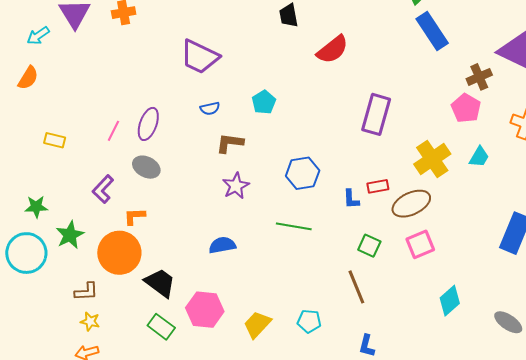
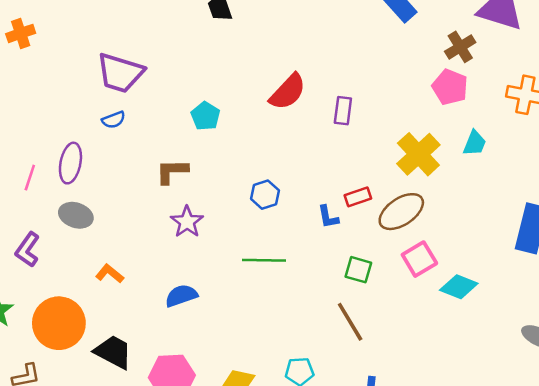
red semicircle: (333, 49) -> (288, 92), moved
blue semicircle: (210, 108) -> (114, 120), moved
purple rectangle: (376, 114) -> (343, 111), size x0.6
blue hexagon: (303, 173) -> (265, 195), size x0.7
orange L-shape: (135, 216) -> (110, 274), moved, turned 50
cyan diamond: (450, 301) -> (459, 287), moved, turned 72

